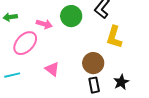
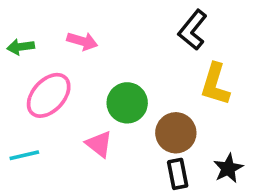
green circle: (71, 16) -> (127, 103), moved
pink arrow: (44, 24) -> (82, 41), moved

